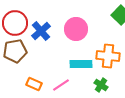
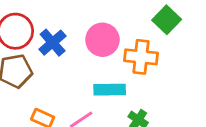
orange cross: (108, 56) -> (141, 57), moved

